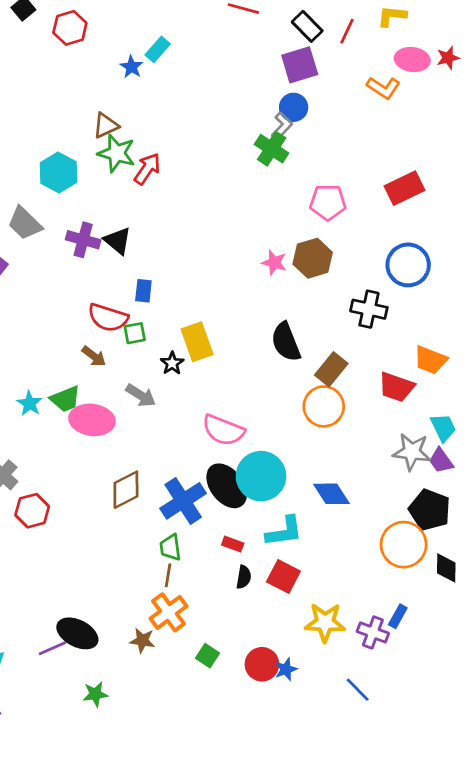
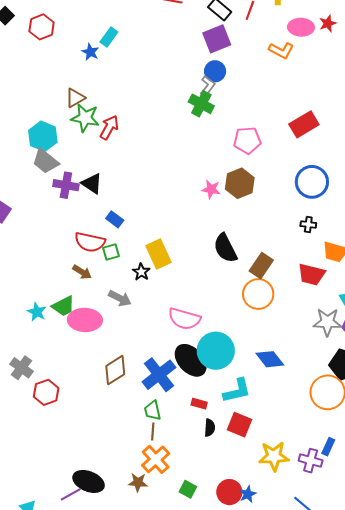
gray trapezoid: (25, 223) -> (45, 161), moved
blue rectangle: (143, 291) -> (115, 219), turned -54
black cross: (369, 309) -> (308, 225), moved, size x0.6

